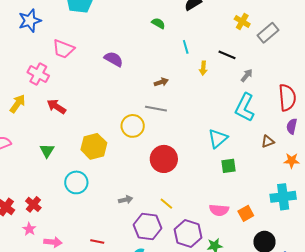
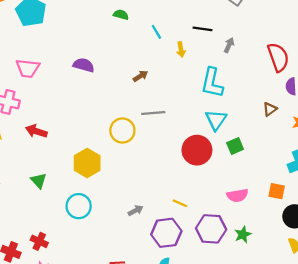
cyan L-shape: (245, 107) -> (212, 83), moved
gray line: (156, 109) -> (153, 113), moved
red circle: (164, 159) -> (197, 150), moved
orange square: (246, 213) -> (277, 191), moved, turned -35

